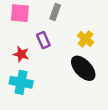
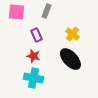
red star: (21, 54) -> (33, 56), moved
cyan cross: (21, 82) -> (33, 78), moved

